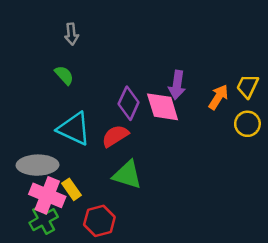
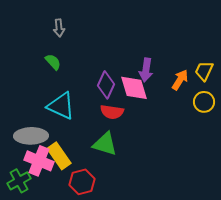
red semicircle: (115, 136) -> (112, 112), moved, turned -140
yellow rectangle: (71, 189) -> (59, 156), size x1.5
green cross: (44, 220) -> (19, 181), moved

